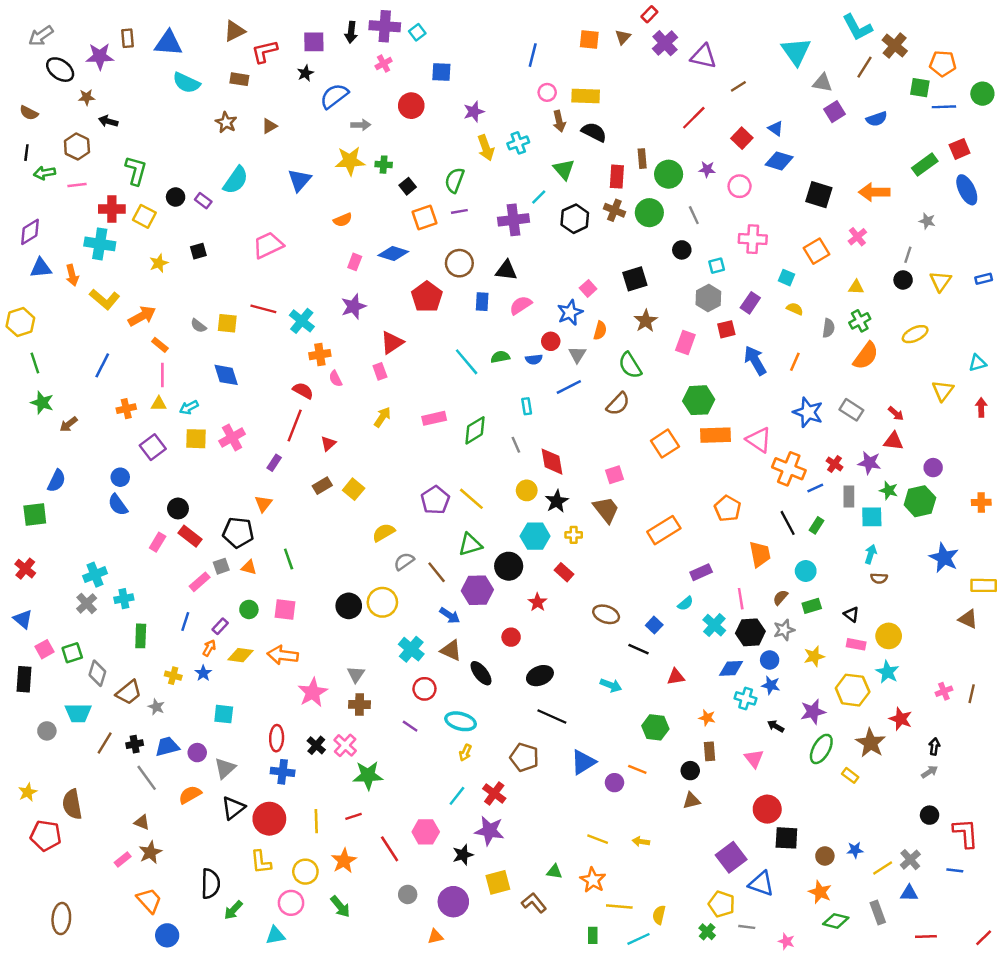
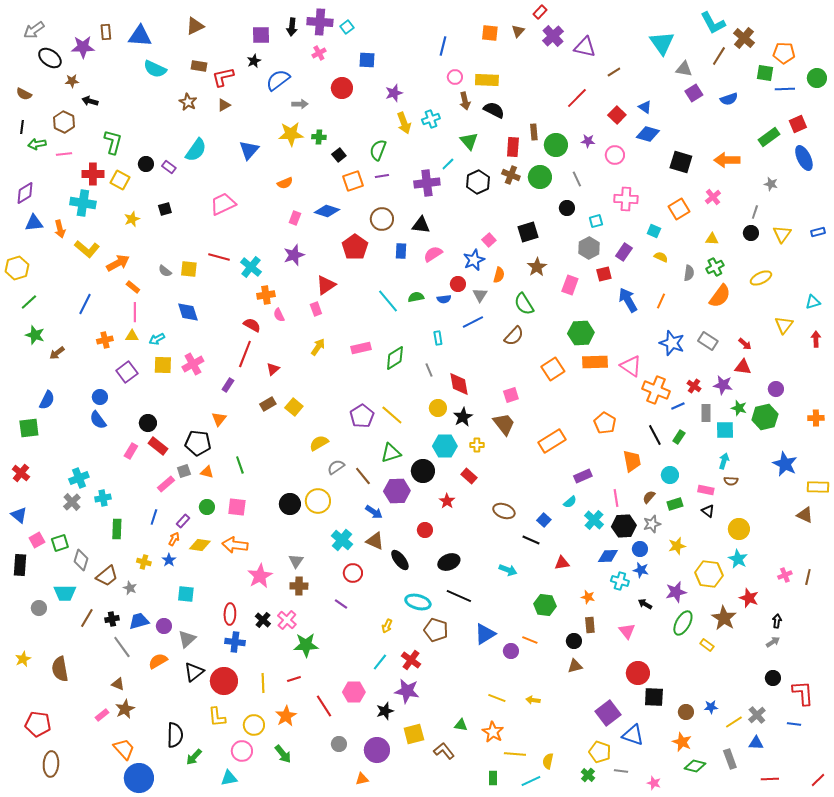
red L-shape: (265, 52) -> (223, 77), moved
green line: (35, 363) -> (29, 302), turned 66
pink rectangle: (856, 644) -> (706, 490), moved
cyan ellipse: (461, 721) -> (418, 602), moved
red pentagon: (46, 836) -> (38, 724), moved
blue circle: (167, 935) -> (139, 778), size x1.5

